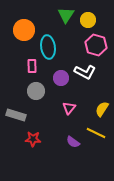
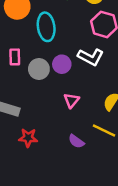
pink rectangle: (32, 66) -> (15, 57), moved
gray circle: (36, 91) -> (39, 69), moved

